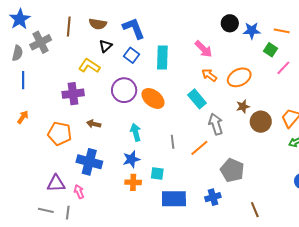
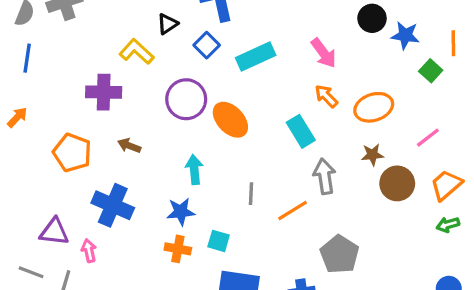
orange line: (282, 31) -> (453, 43), turned 70
cyan rectangle: (162, 58) -> (256, 57), turned 55
pink line: (283, 68) -> (428, 138), moved

